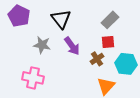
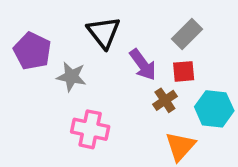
purple pentagon: (19, 16) -> (32, 51), moved
purple arrow: (72, 46) -> (143, 65), moved
pink cross: (33, 78) -> (90, 129), moved

